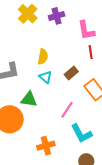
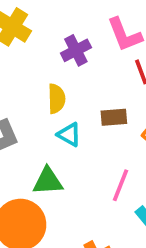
purple cross: (57, 16) -> (76, 50), moved
brown rectangle: (71, 73) -> (114, 117), turned 48

